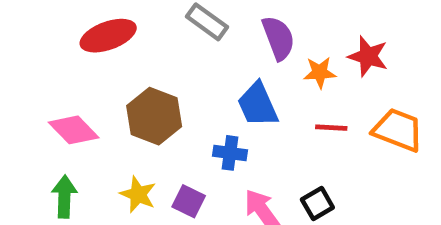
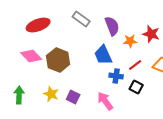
red line: (331, 128) -> (135, 65), turned -40
pink diamond: (74, 130) -> (31, 56), moved
blue cross: (230, 153) -> (116, 76), moved
black square: (317, 204) -> (136, 87), moved, turned -32

